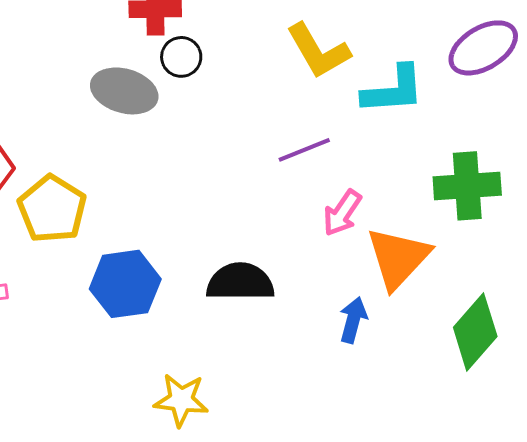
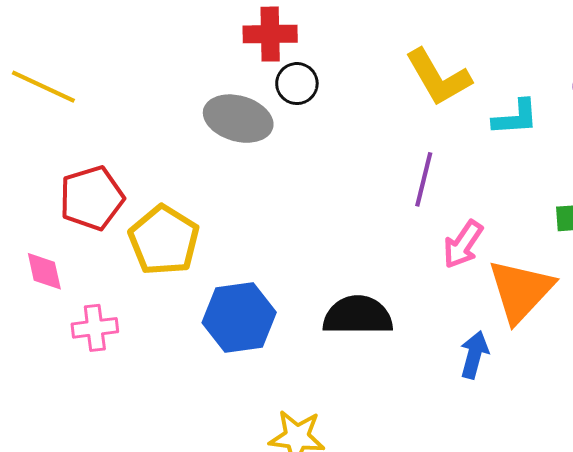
cyan L-shape: (393, 90) -> (515, 118), size x0.7
purple line: (304, 150) -> (424, 179), turned -54

